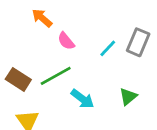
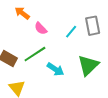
gray rectangle: (138, 42) -> (93, 26), turned -30
green triangle: (128, 97) -> (88, 65), size x1.6

